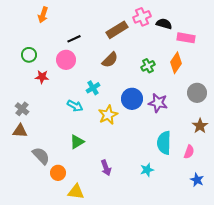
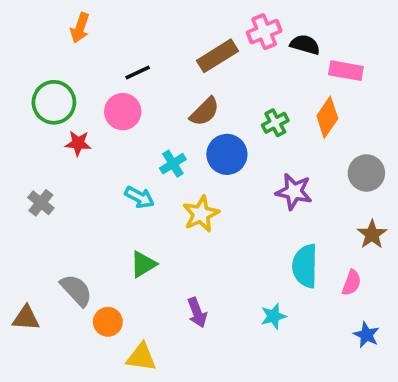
green circle: (29, 55) -> (54, 102), size x1.5
blue circle: (132, 99) -> (227, 154), moved
brown triangle: (20, 131) -> (26, 318), moved

